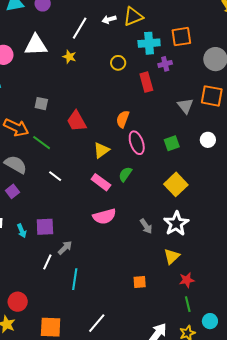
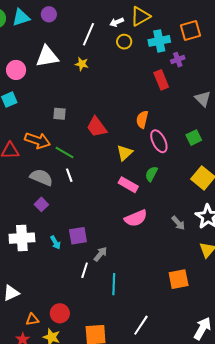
yellow circle: (118, 63) -> (124, 42), moved
white line: (55, 176) -> (69, 175), moved, turned 40
orange square: (140, 282) -> (179, 279), size x1.5

